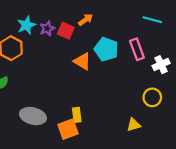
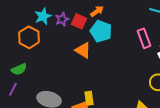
cyan pentagon: (106, 49) -> (101, 31), moved
orange triangle: (82, 61) -> (83, 50), moved

